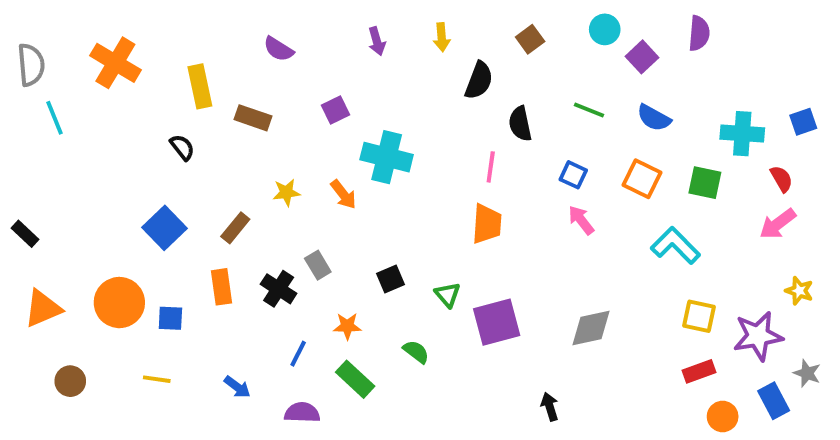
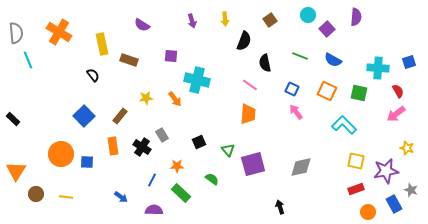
purple square: (336, 110) -> (171, 56), turned 32
pink line: (491, 167) -> (250, 85), turned -63
orange triangle: (43, 308) -> (16, 171), moved, turned -35
yellow line: (157, 379) -> (66, 197), moved

